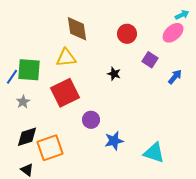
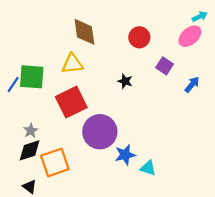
gray star: (23, 102) -> (31, 131), moved
purple circle: (91, 120) -> (100, 132), size x1.8
cyan triangle: (154, 153) -> (148, 168), moved, size x0.7

